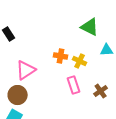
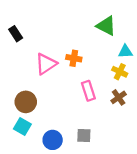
yellow cross: (80, 61) -> (120, 72), moved
pink triangle: (26, 70) -> (46, 64), moved

